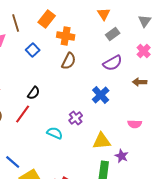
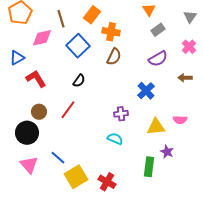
blue square: (33, 50) -> (78, 46), size x1.6
black semicircle: (34, 93) -> (79, 81), moved
purple cross: (76, 118) -> (121, 114), turned 32
cyan semicircle: (55, 133) -> (115, 139), moved
yellow triangle: (102, 141) -> (156, 127), moved

